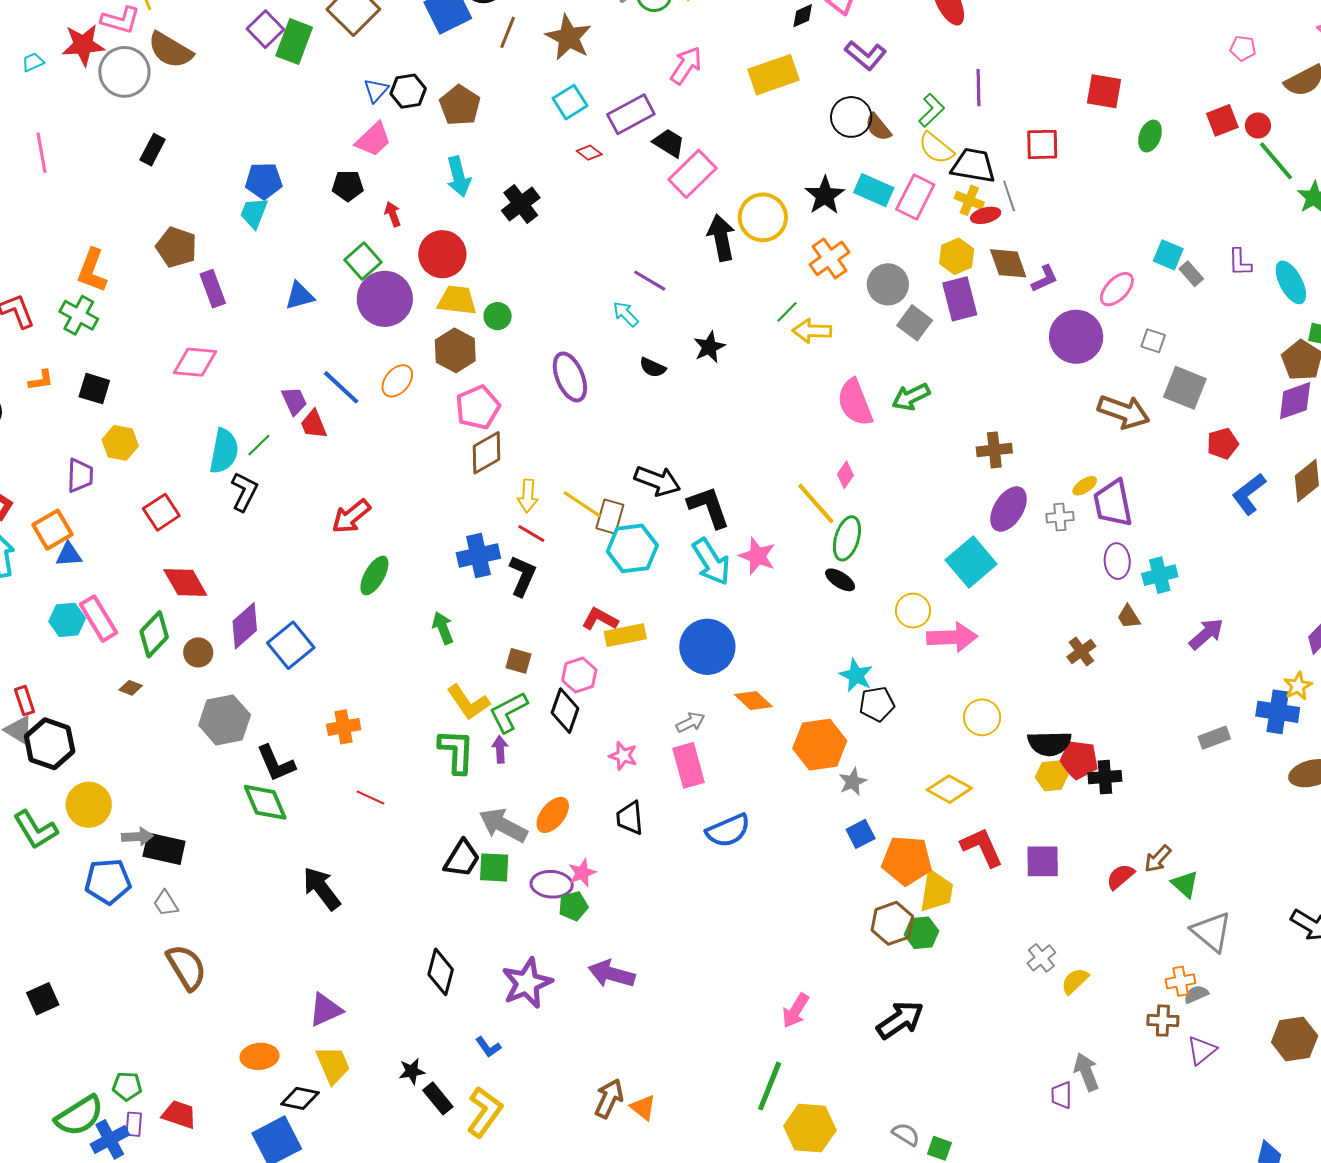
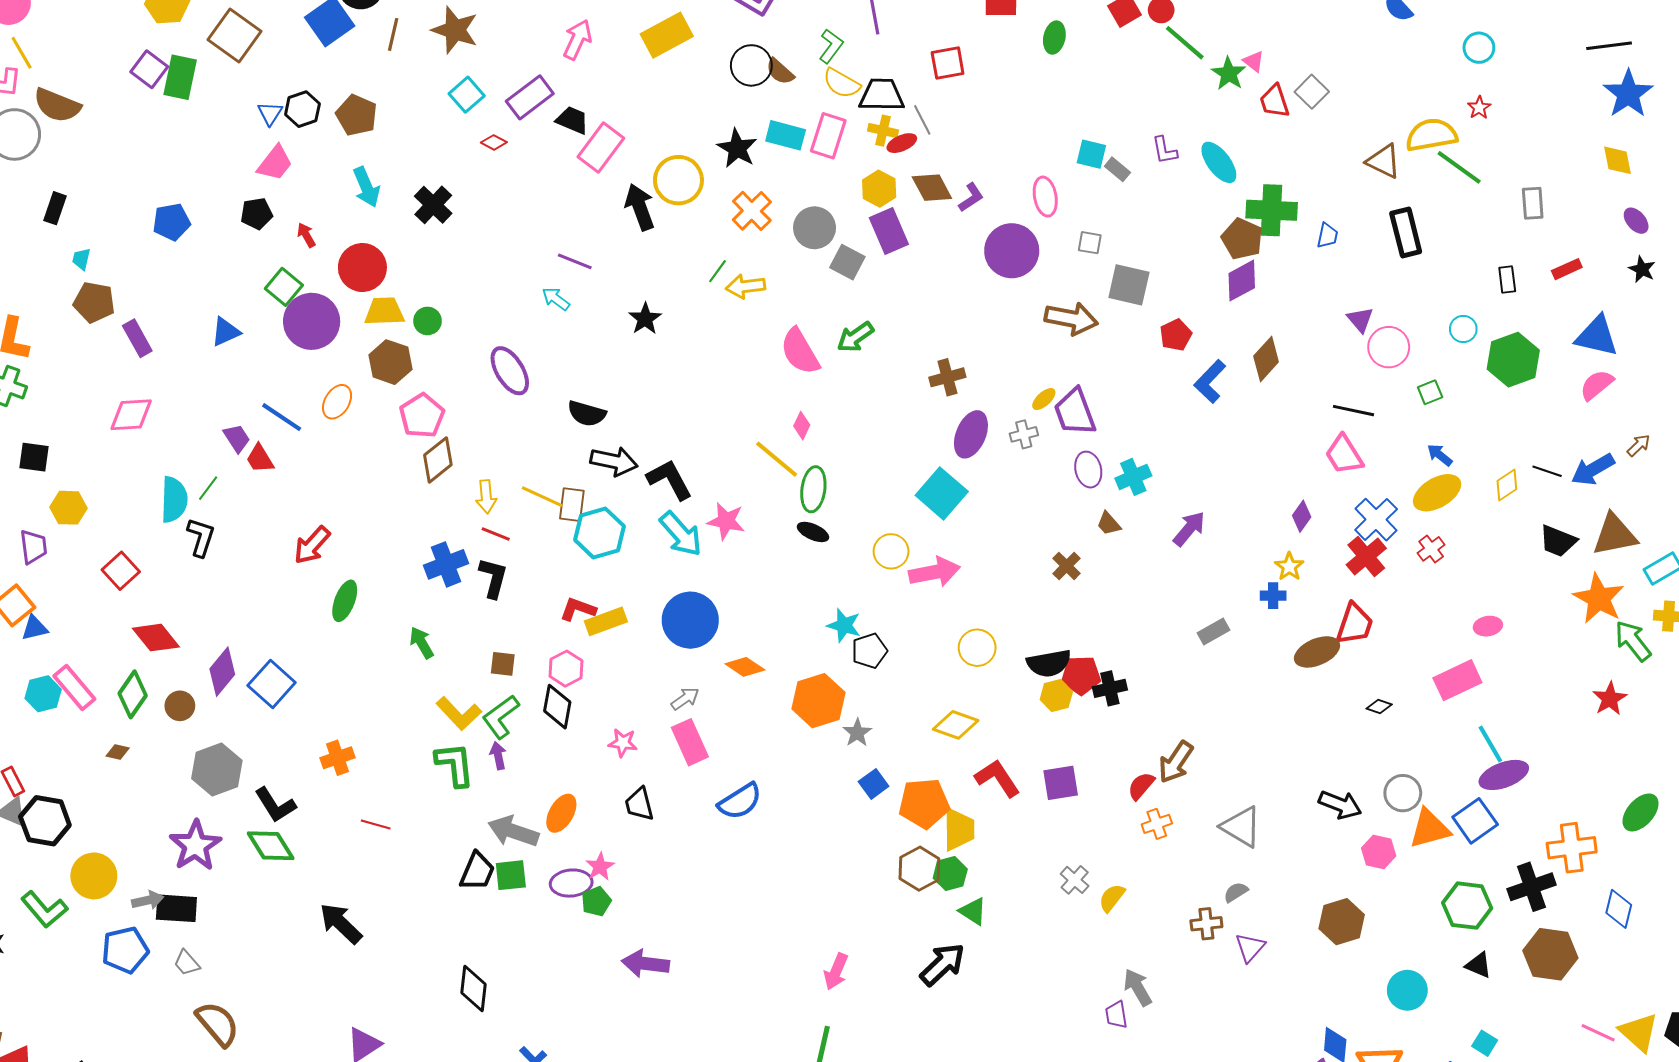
cyan trapezoid: (254, 213) -> (81, 259), moved, size x0.7
pink ellipse: (1117, 289) -> (1045, 197), turned -45
black semicircle: (653, 368) -> (587, 414), moved, size x1.4
blue cross: (1278, 712) -> (1273, 596), size x0.6
brown arrow: (1158, 859) -> (1176, 762), size x1.4
green triangle: (1185, 884) -> (973, 911), moved
orange cross: (1181, 981) -> (1157, 824), moved
purple star: (527, 983) -> (195, 846), moved

